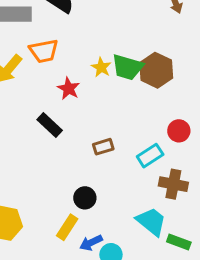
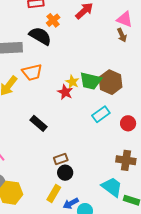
red star: (69, 89) -> (65, 92), moved
brown rectangle: (103, 147) -> (61, 159), moved
cyan rectangle: (150, 156) -> (101, 114), moved

